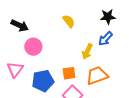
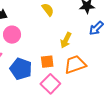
blue arrow: (105, 39) -> (96, 28), moved
blue pentagon: (43, 81) -> (21, 69), turned 30

